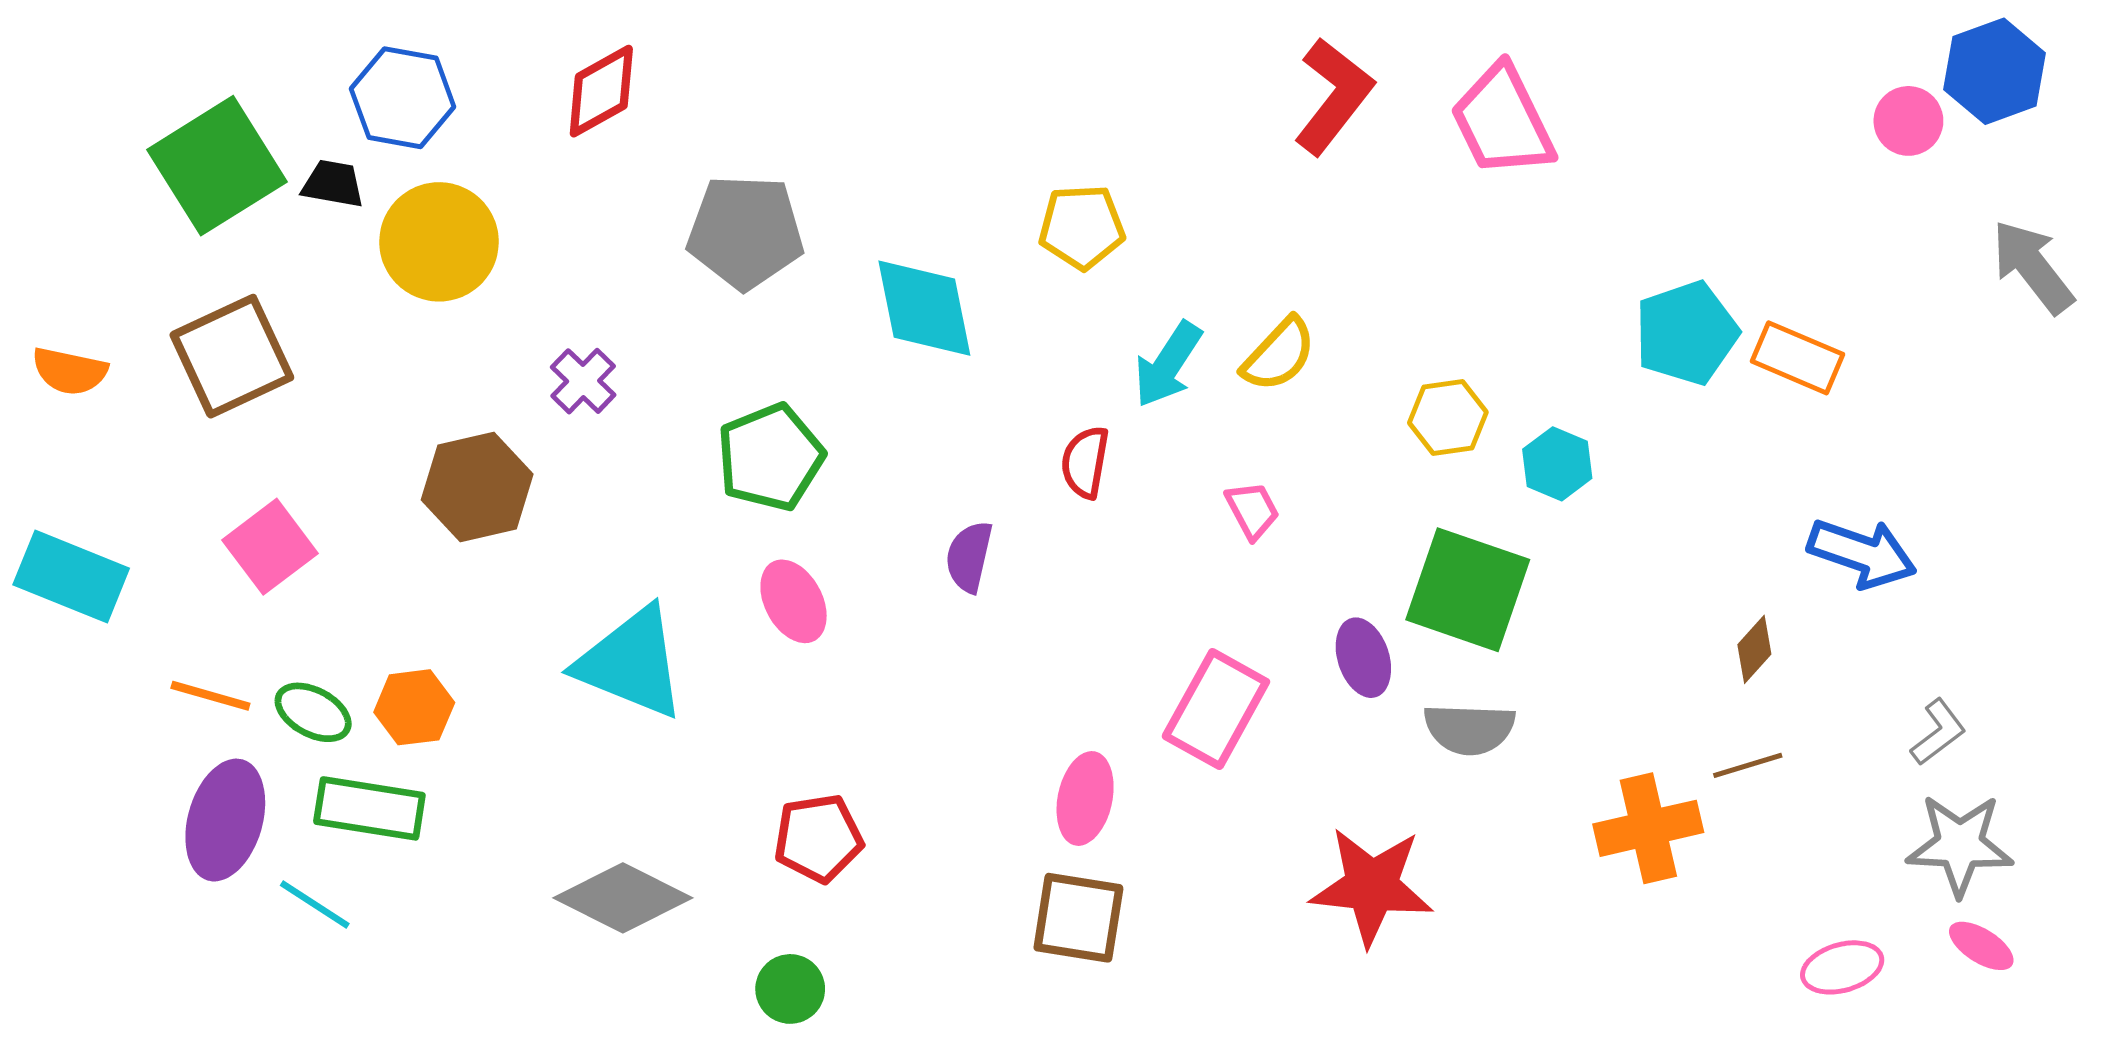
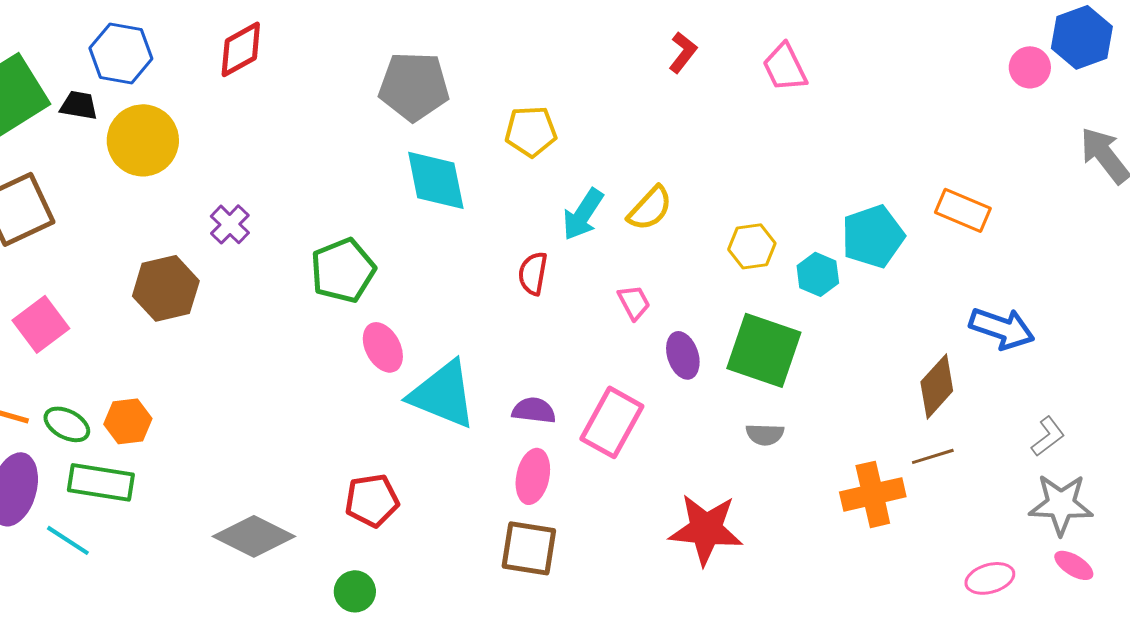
red L-shape: (1334, 96) -> (683, 52), size x0.6
pink trapezoid: (1503, 121) -> (785, 67), size x0.7
gray pentagon: (745, 232) -> (414, 86), moved
cyan pentagon: (1686, 333) -> (873, 236), moved
purple semicircle: (969, 557) -> (534, 410), moved, turned 84
pink ellipse: (794, 601) -> (383, 347), moved
brown diamond: (1754, 649) -> (937, 386), size x1.6
purple ellipse: (1363, 658) -> (683, 355), moved
cyan triangle: (631, 663) -> (443, 394), moved
gray semicircle: (1469, 729) -> (765, 434), size x0.7

